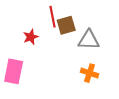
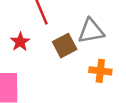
brown square: (66, 25) -> (65, 46), moved

